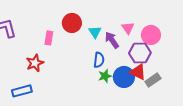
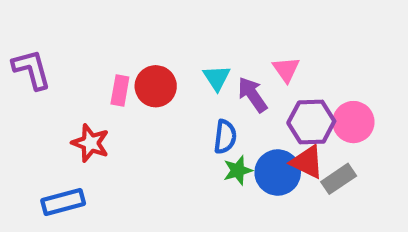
red circle: (72, 23) -> (156, 86), moved
pink circle: (151, 35) -> (353, 122), moved
red star: (35, 63) -> (90, 143), turned -30

